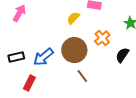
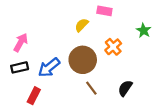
pink arrow: (19, 13) -> (21, 42), moved
black semicircle: (122, 55) -> (125, 88), moved

